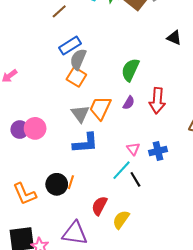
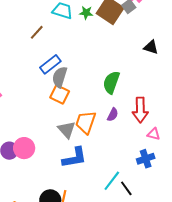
pink triangle: (133, 149) -> (154, 134), moved, turned -32

